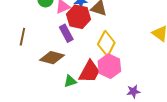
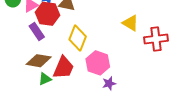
brown diamond: (52, 58) -> (39, 61), moved
pink hexagon: (109, 66) -> (98, 63), moved

